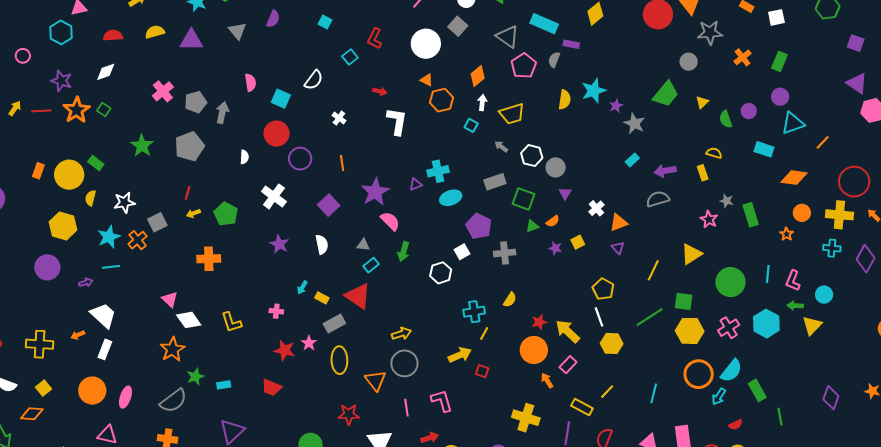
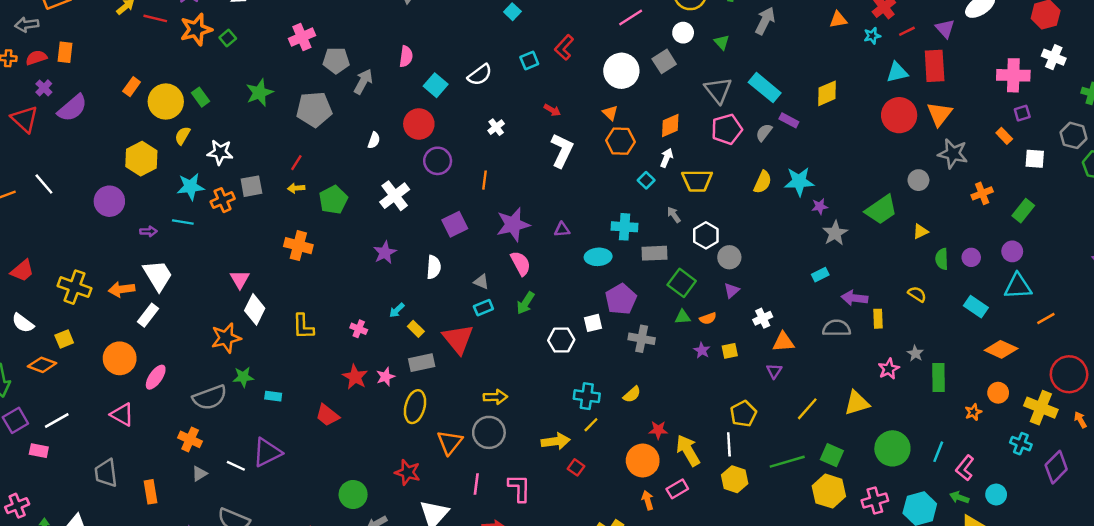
cyan cross: (438, 171) -> (625, 227), moved
yellow rectangle: (703, 173) -> (878, 319), moved
white diamond: (189, 320) -> (255, 309), turned 45
orange arrow: (78, 335) -> (122, 289), size x1.5

